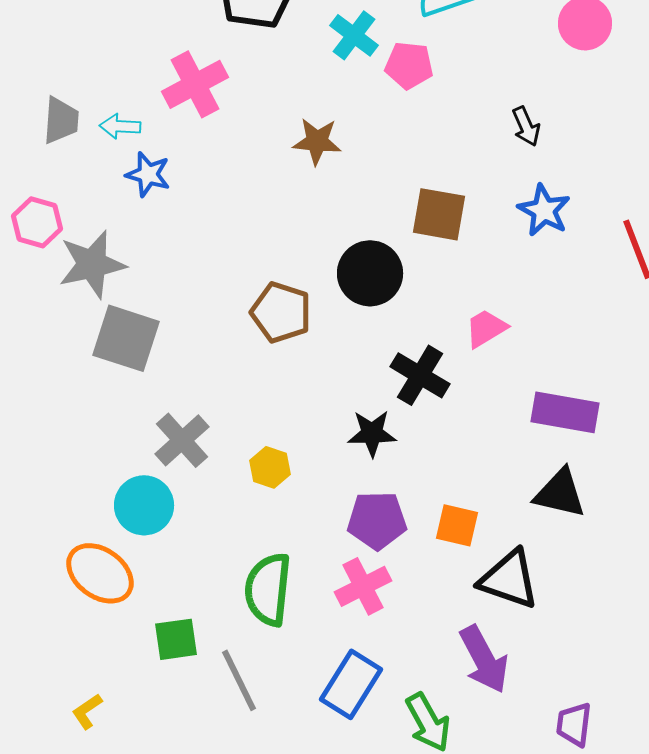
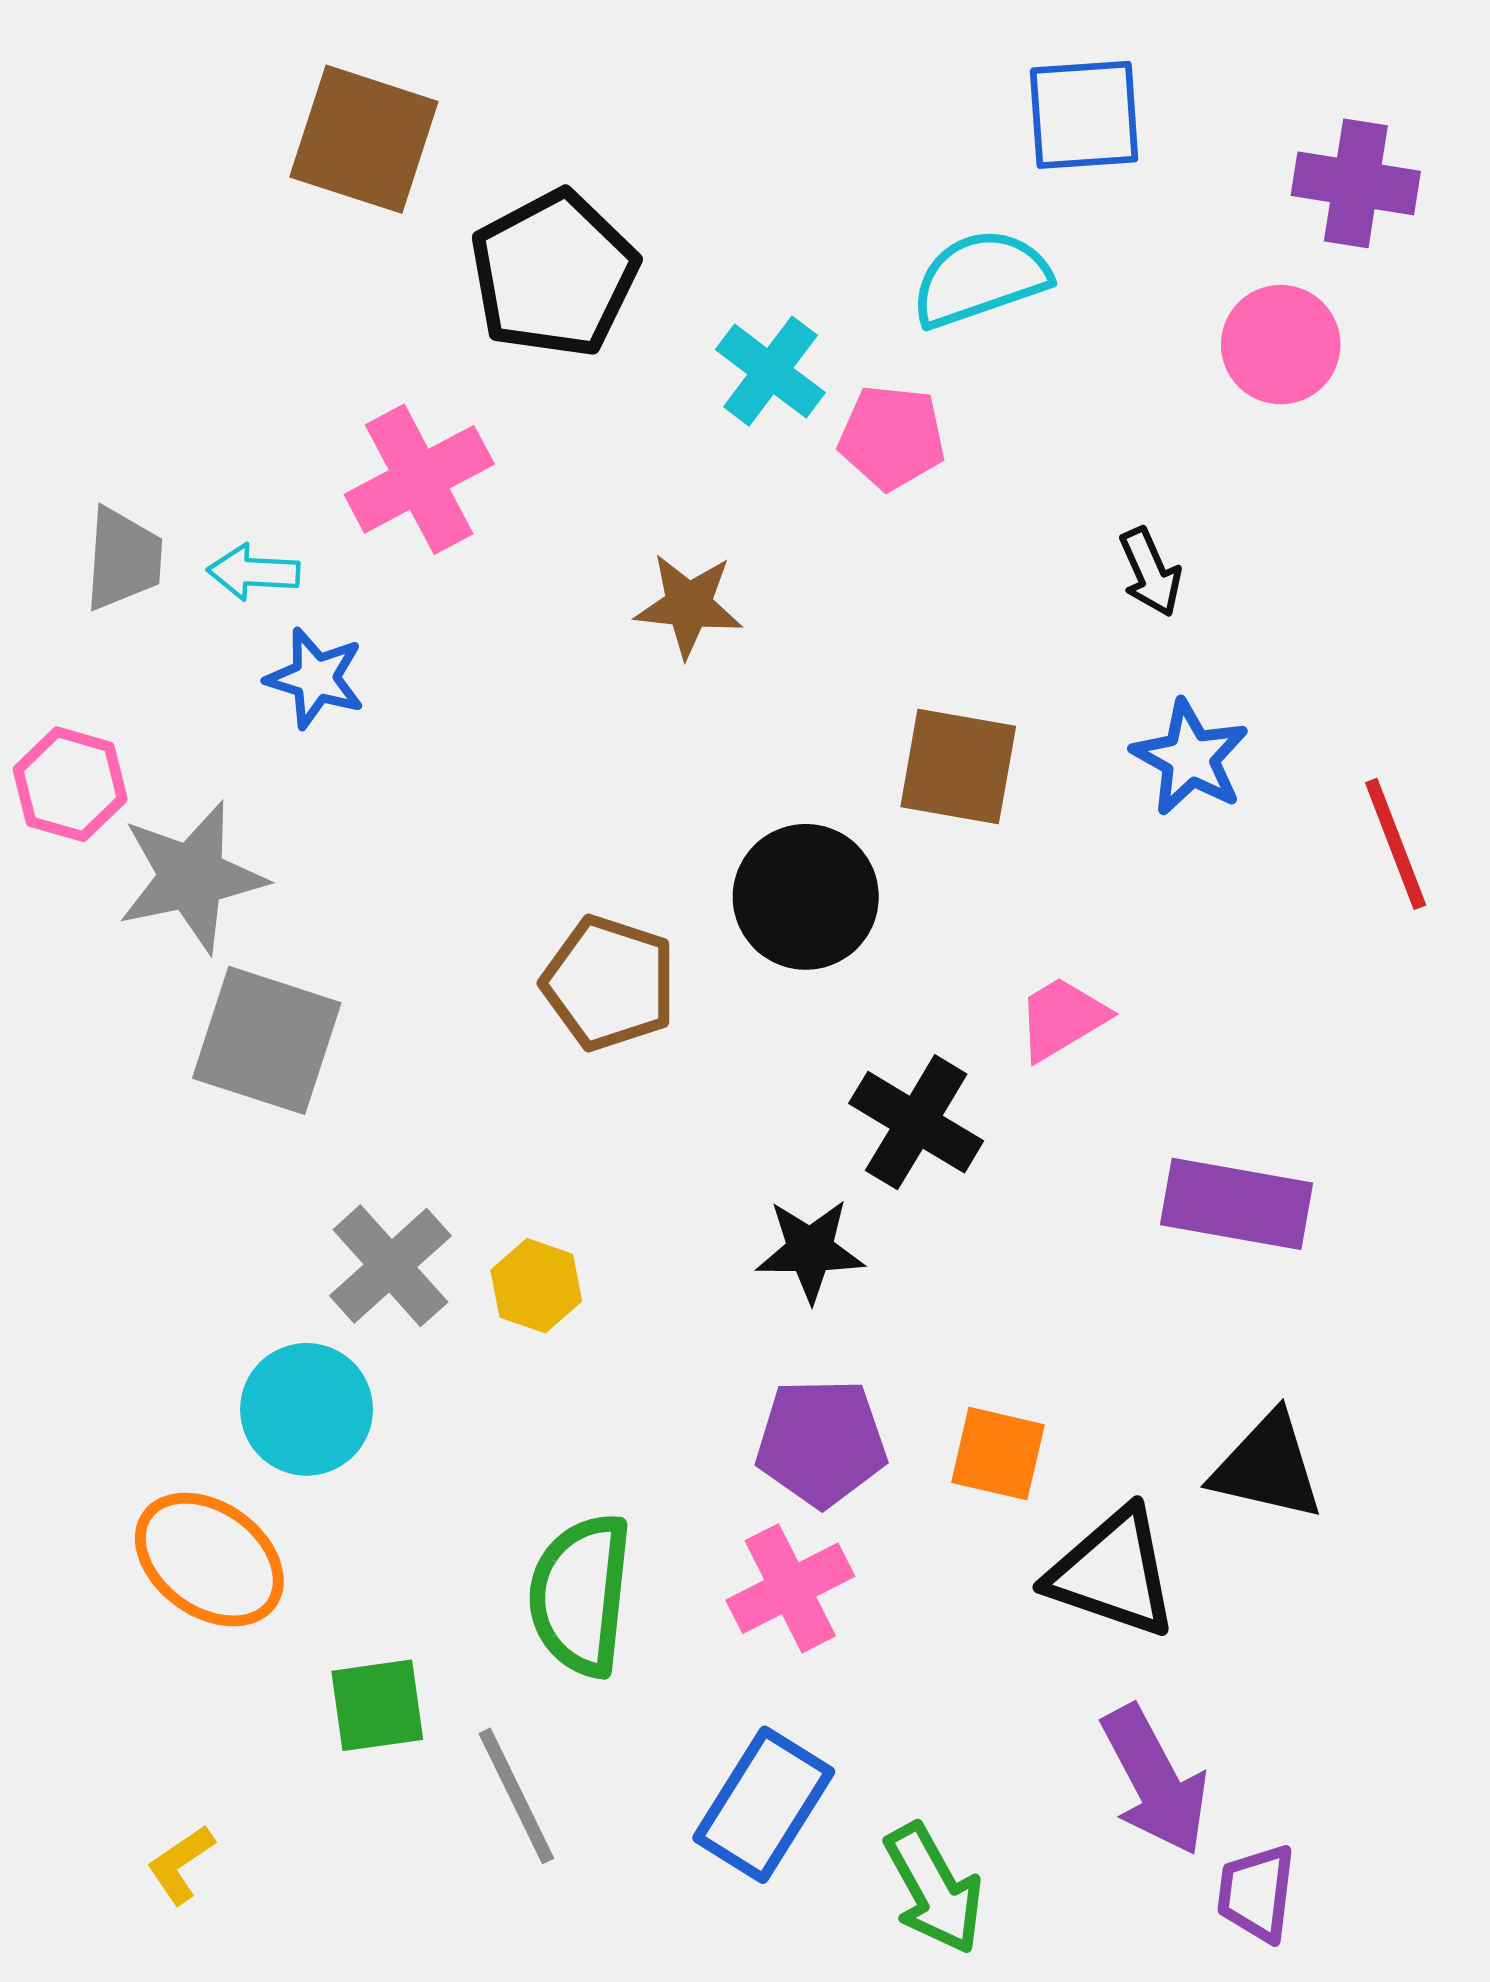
yellow hexagon: (270, 467) -> (536, 1286), moved
black triangle: (560, 493) -> (1267, 1467), moved
purple arrow: (484, 659) -> (1155, 1780), moved

